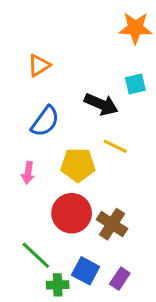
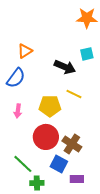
orange triangle: (39, 65) -> (25, 51), moved
blue semicircle: (45, 121) -> (16, 78), moved
blue square: (86, 271) -> (59, 164), moved
purple rectangle: (120, 279) -> (77, 179), turned 56

